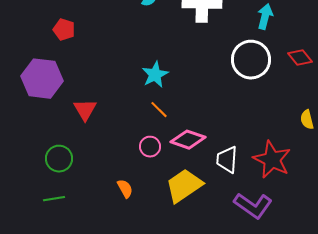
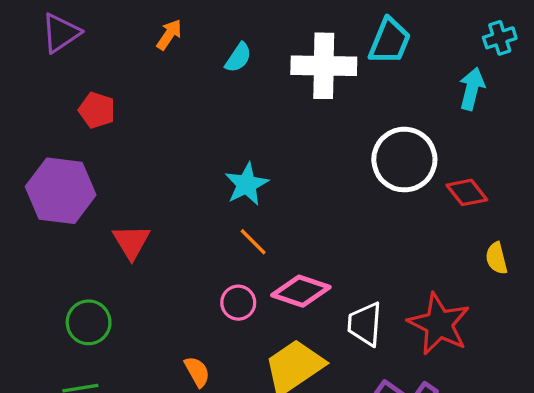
cyan arrow: (265, 17) -> (472, 89), moved
red diamond: (300, 58) -> (467, 192), moved

